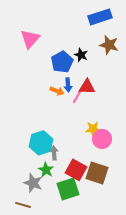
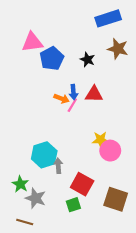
pink triangle: (30, 39) -> (32, 42), turned 40
blue pentagon: (62, 62) -> (52, 58), moved
pink line: (77, 97) -> (72, 105), moved
green star: (46, 170) -> (20, 184), moved
brown square: (97, 173) -> (116, 199), moved
green square: (68, 189) -> (73, 205), size x0.6

